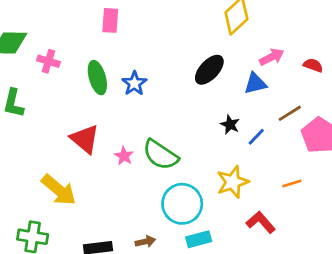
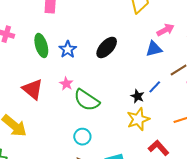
black ellipse: (209, 70) -> (107, 47), moved
black star: (230, 125) -> (137, 96), moved
pink star: (124, 156) -> (66, 84), moved
cyan circle: (182, 204) -> (82, 137), moved, size x0.6

